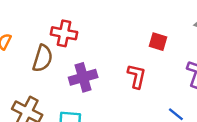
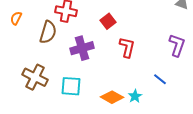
red square: (158, 42) -> (108, 21), moved, turned 35

